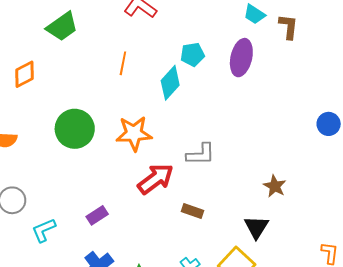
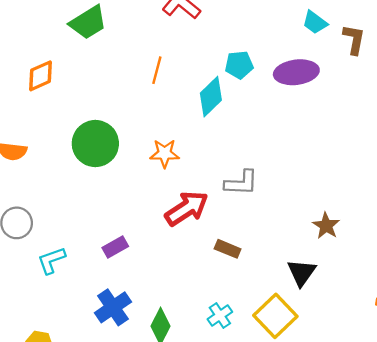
purple ellipse: (241, 58) -> (296, 72), turned 66
orange star: (134, 133) -> (165, 153), size x0.7

